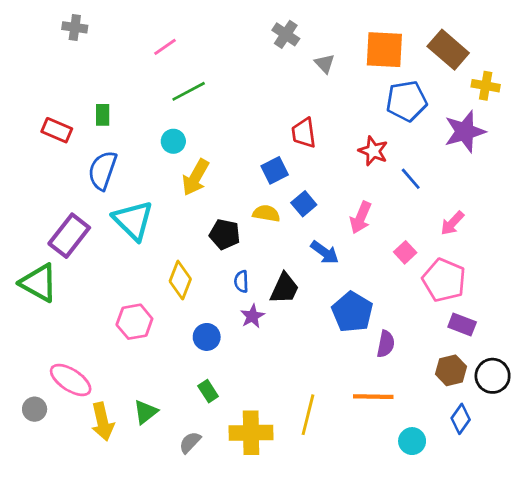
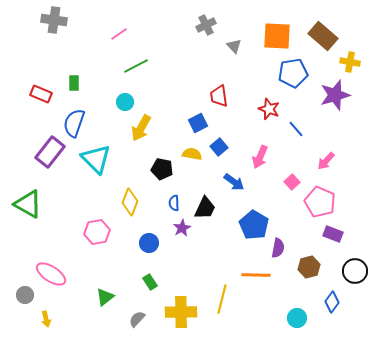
gray cross: (75, 27) -> (54, 20), size x1.4
gray cross: (286, 34) -> (206, 25), turned 30
purple rectangle: (69, 236) -> (50, 152), moved
brown hexagon: (451, 370) -> (309, 267), moved
orange line: (373, 397) -> (256, 275), moved
yellow arrow: (103, 422) -> (46, 319), moved, size x0.6

